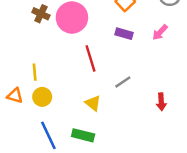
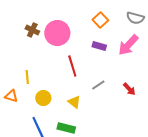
pink arrow: (160, 32) -> (128, 45), size x1.6
yellow circle: (42, 97) -> (43, 98), moved
red arrow: (161, 102) -> (129, 89), moved, turned -40

